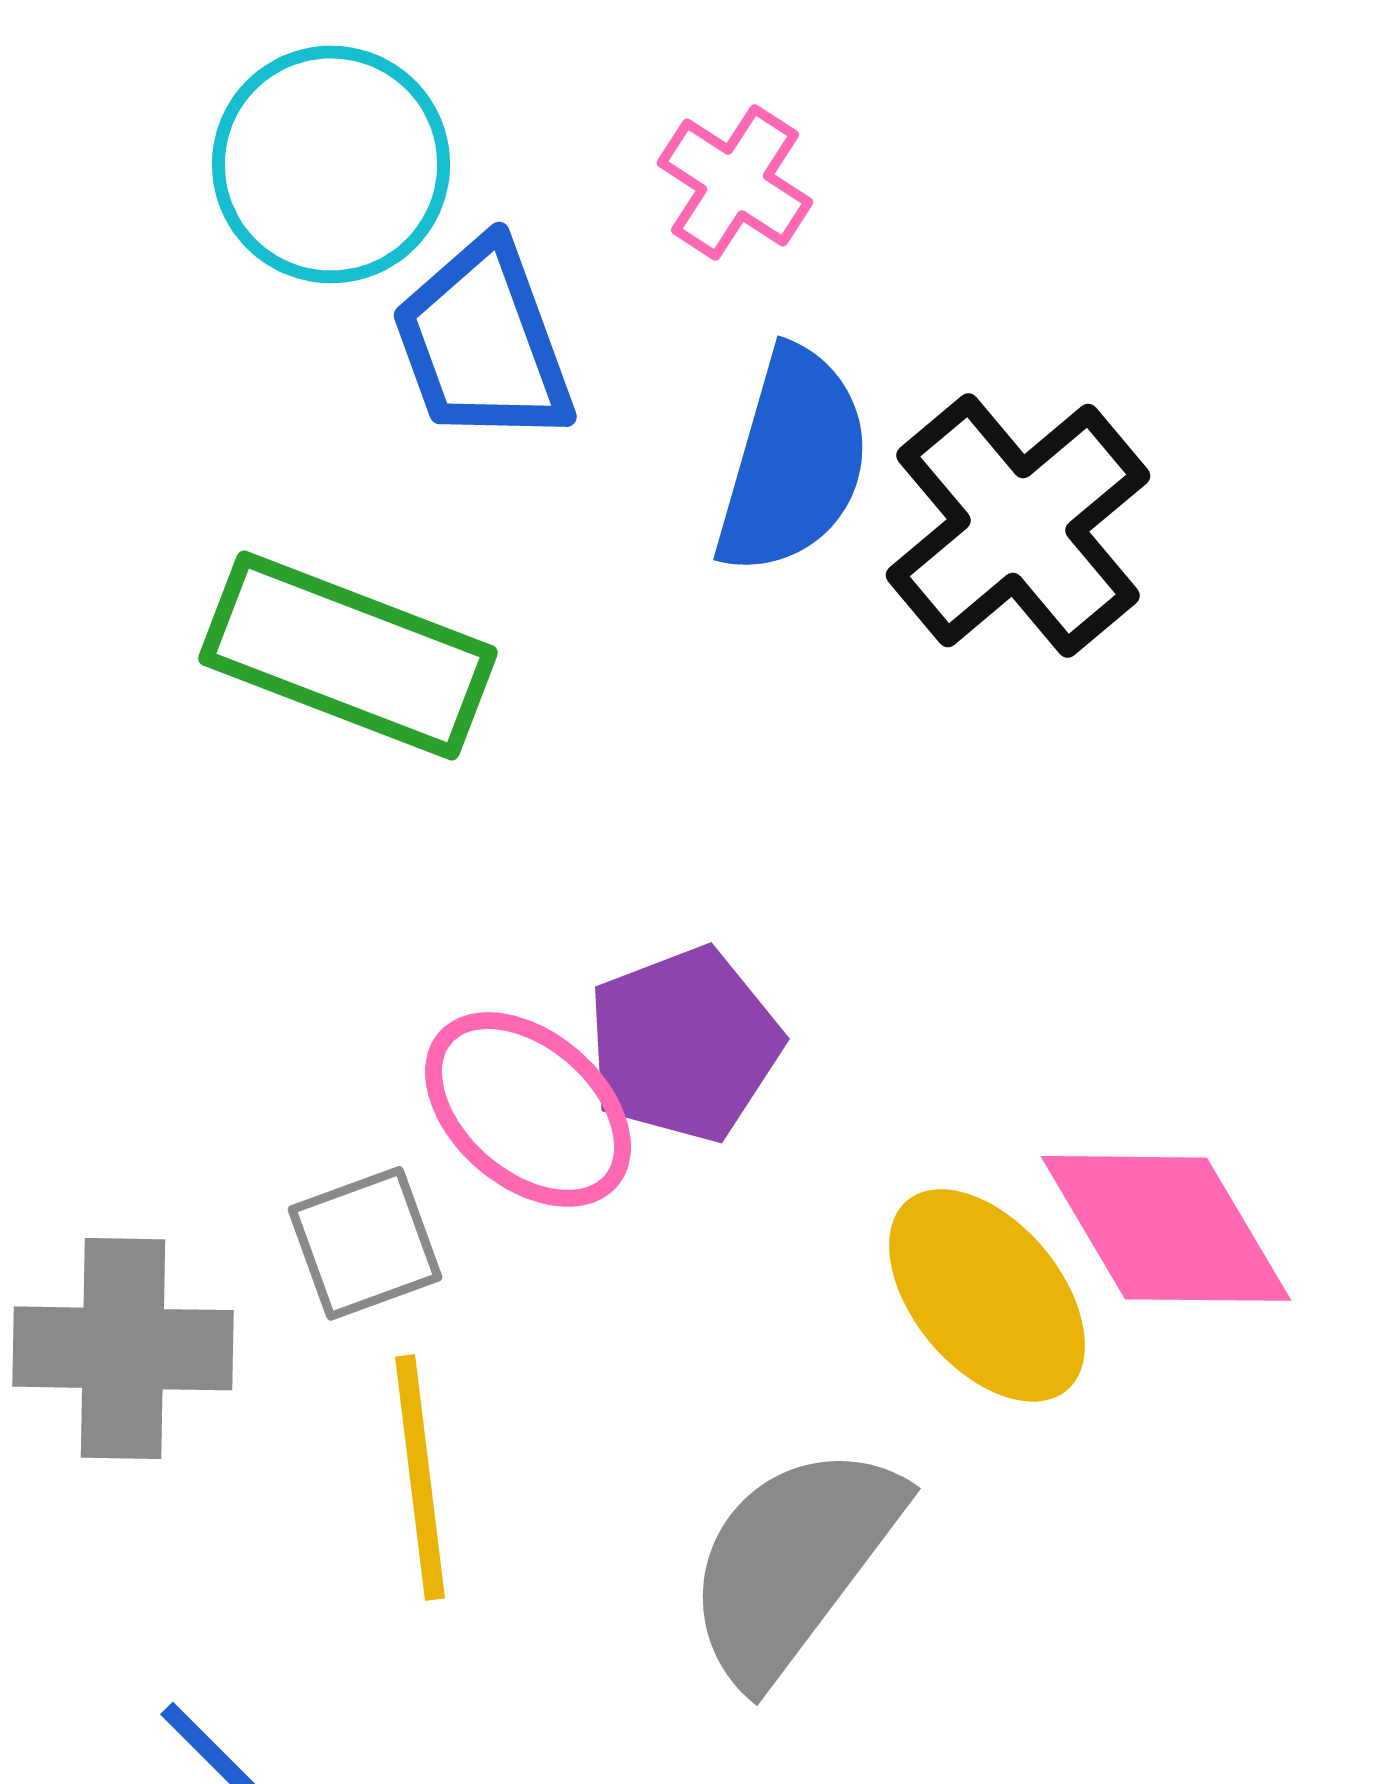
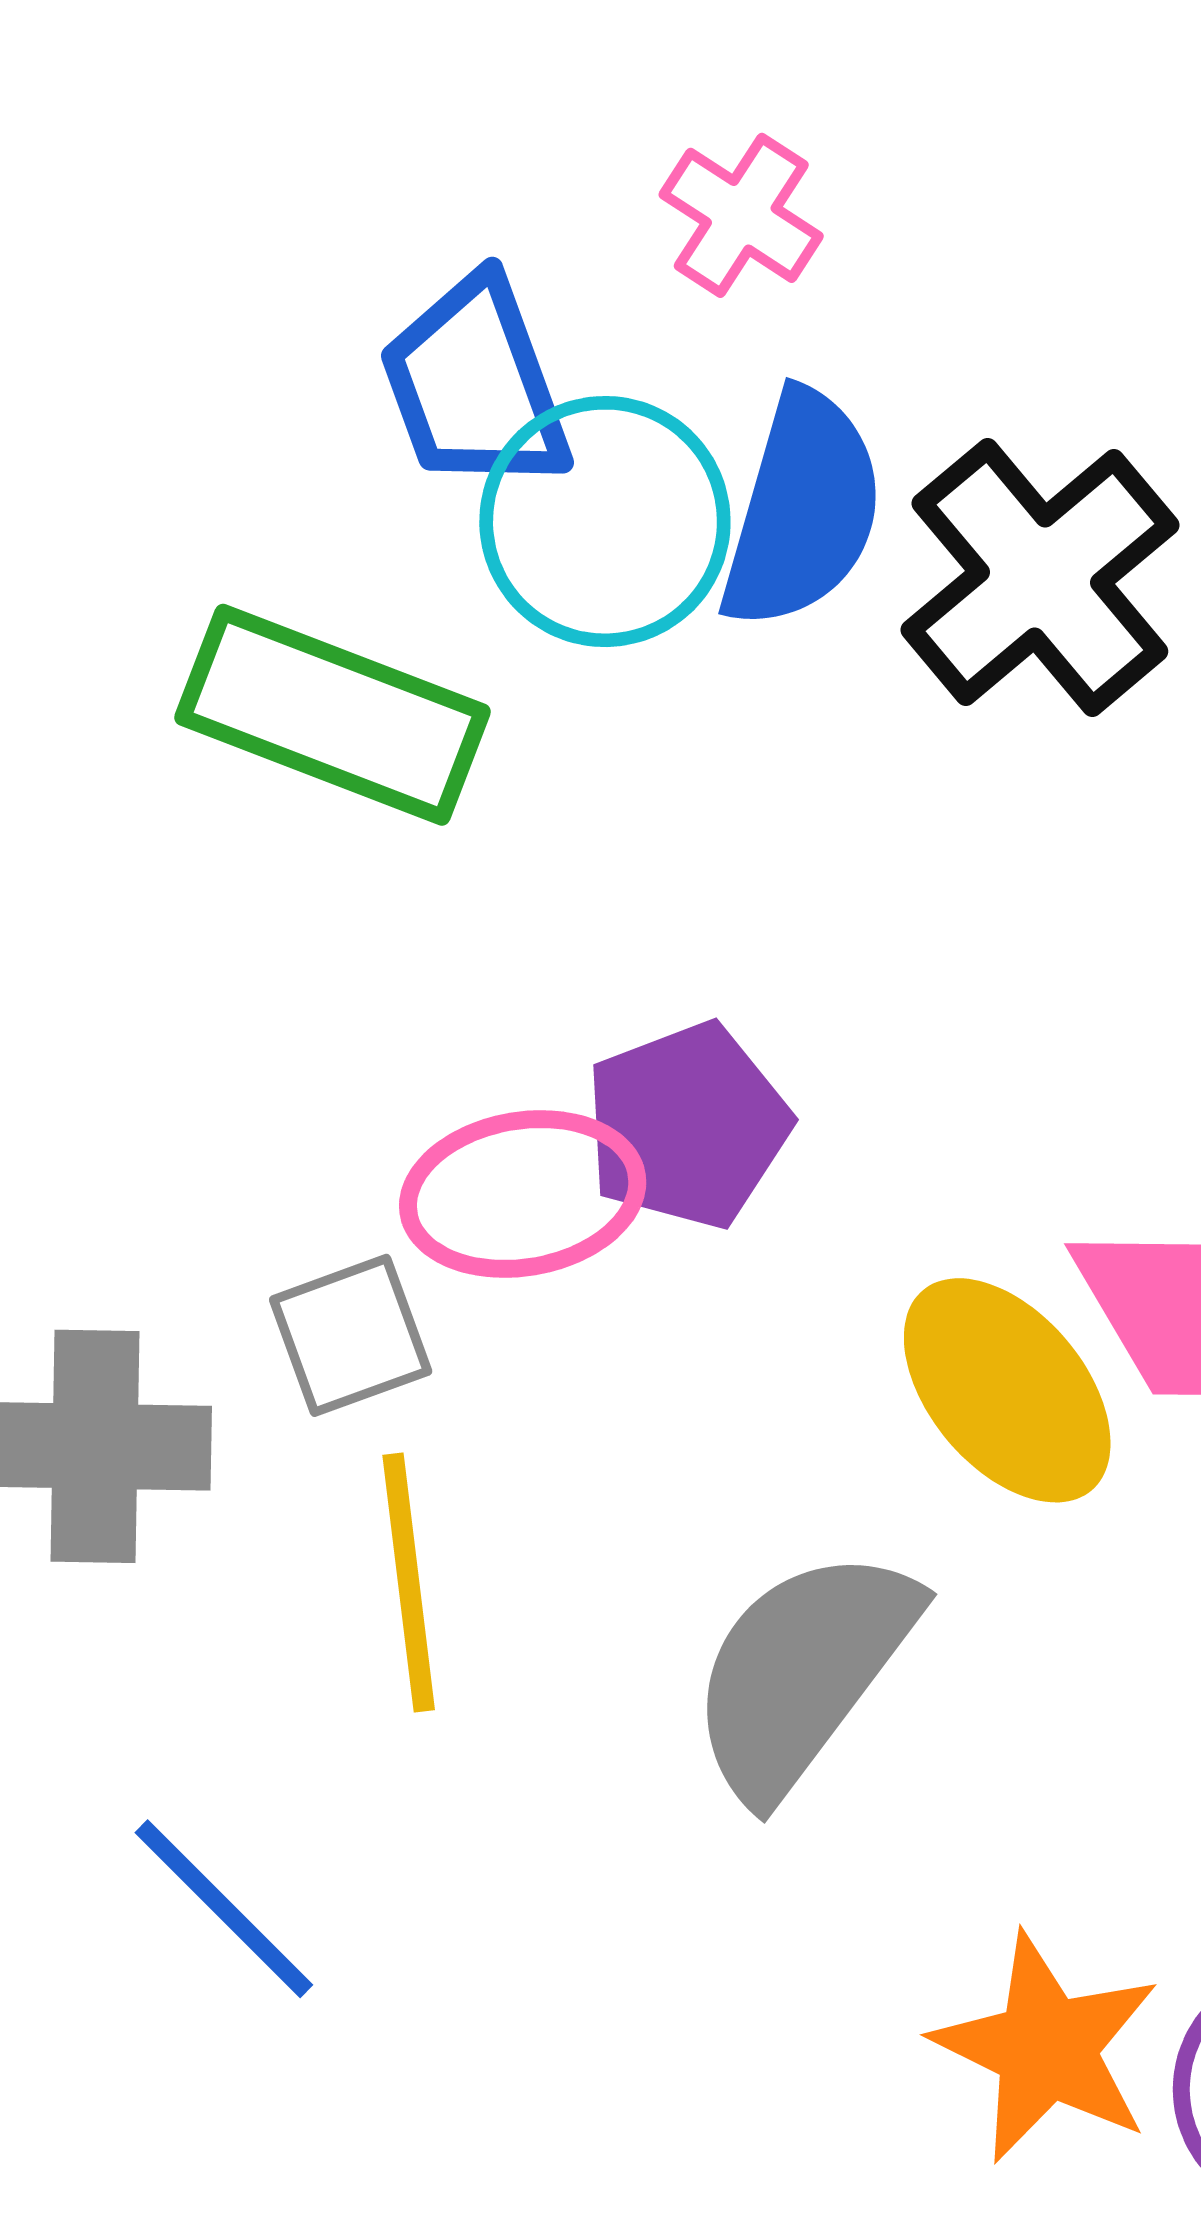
cyan circle: (331, 164) -> (605, 522), moved
pink ellipse: (528, 1109) -> (523, 1194), turned -51

